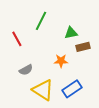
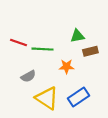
green line: (41, 21) -> (43, 49), moved, turned 66
red line: (17, 39) -> (19, 43), turned -42

